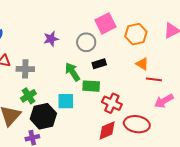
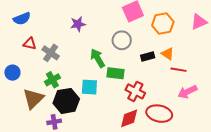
gray circle: (86, 42) -> (122, 40), moved
black rectangle: (99, 64) -> (148, 56), moved
gray cross: (25, 69) -> (51, 53), turned 30

